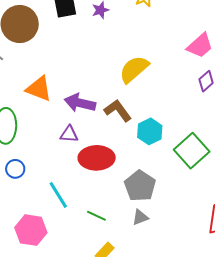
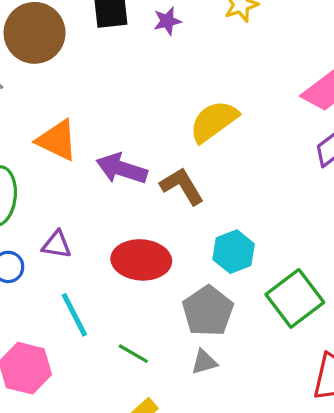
cyan hexagon: (150, 131) -> (234, 252), moved
purple triangle: (69, 134) -> (57, 245), moved
green square: (192, 151) -> (295, 298), moved

